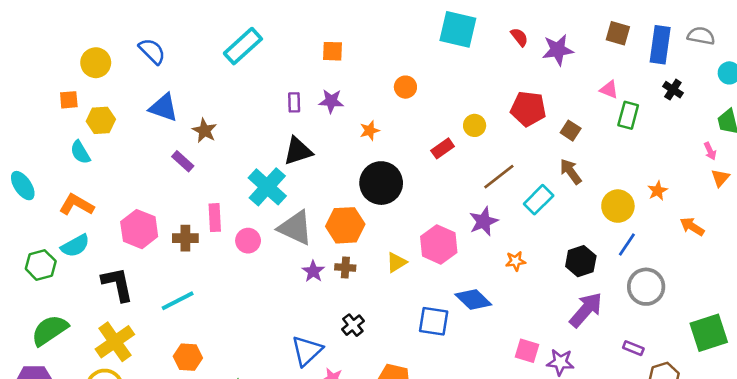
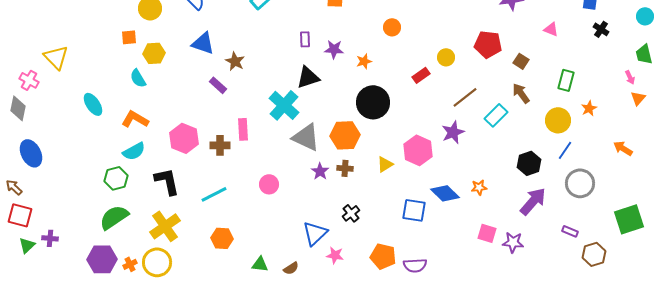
purple star: (331, 101) -> (334, 49), moved
green rectangle: (628, 115) -> (566, 80), moved
orange arrow: (692, 227) -> (623, 148), moved
pink circle: (248, 241) -> (269, 184), moved
orange star: (516, 261) -> (479, 187), moved
green hexagon: (41, 265) -> (116, 178), moved

